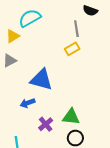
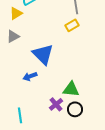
blue triangle: (41, 80) -> (43, 54), turned 30
purple cross: (46, 124) -> (56, 104), moved

